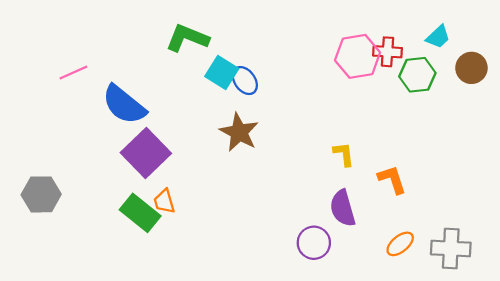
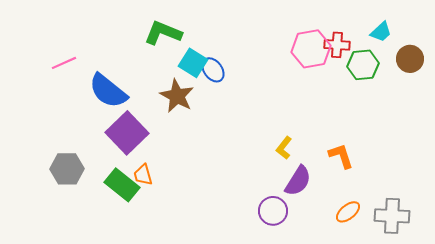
brown star: (239, 132) -> (177, 96), moved
yellow L-shape: (344, 154) -> (284, 148), moved, turned -135
gray hexagon: (41, 194) -> (67, 169), moved
purple semicircle: (343, 208) -> (298, 181), turned -132

